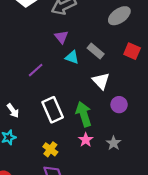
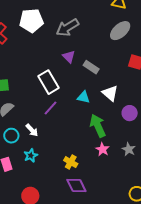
gray rectangle: (96, 51) -> (91, 67), moved
cyan triangle: (72, 57) -> (83, 97), moved
purple line: (36, 70) -> (50, 108), moved
white rectangle: (53, 110) -> (49, 82), moved

